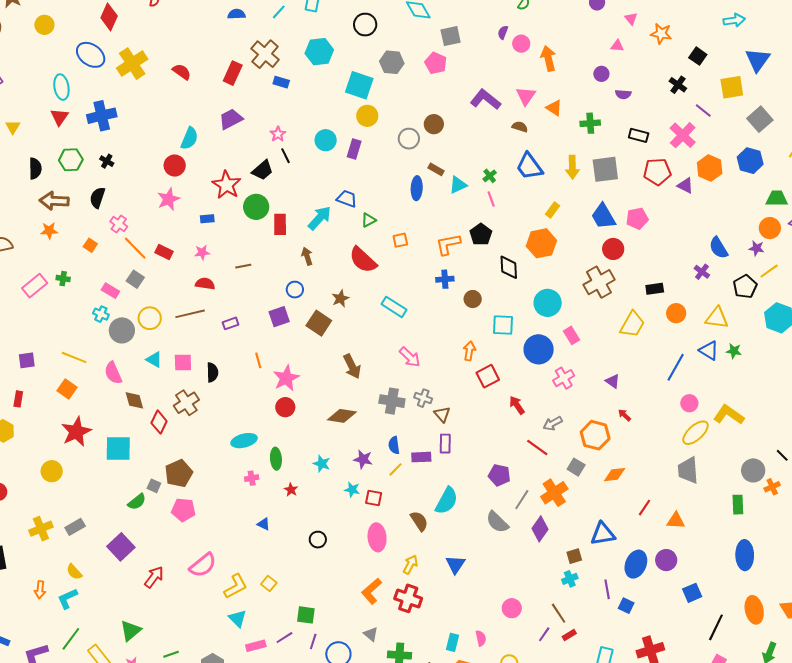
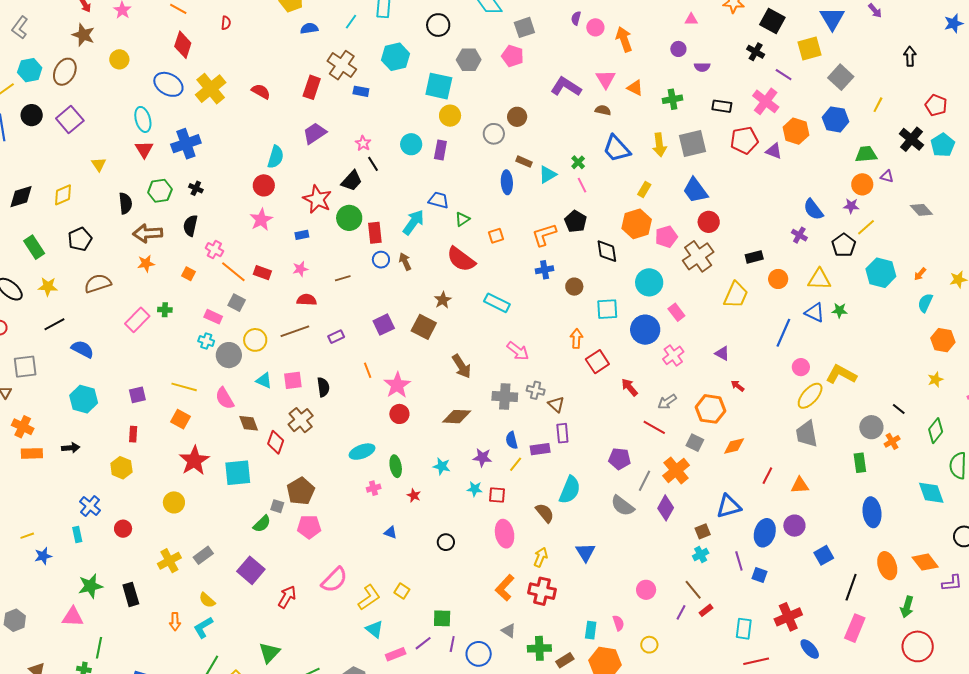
black square: (698, 56) -> (772, 21), size x1.4
pink pentagon: (637, 218) -> (666, 237), moved
blue circle: (295, 290) -> (381, 260), moved

